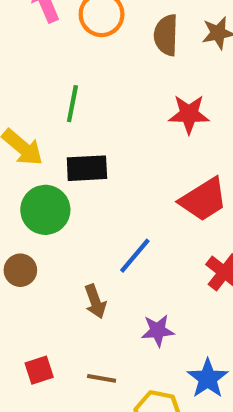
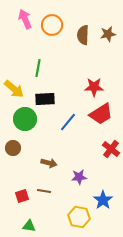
red star: (189, 114) -> (94, 87), moved
blue line: (135, 256) -> (68, 122), moved
brown arrow: (95, 301) -> (49, 163), turned -56
brown line: (102, 378) -> (44, 191), moved

